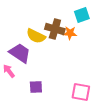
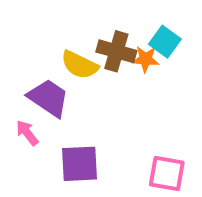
cyan square: (82, 15) -> (165, 42), moved, turned -35
purple square: (36, 87) -> (80, 164), size x1.5

